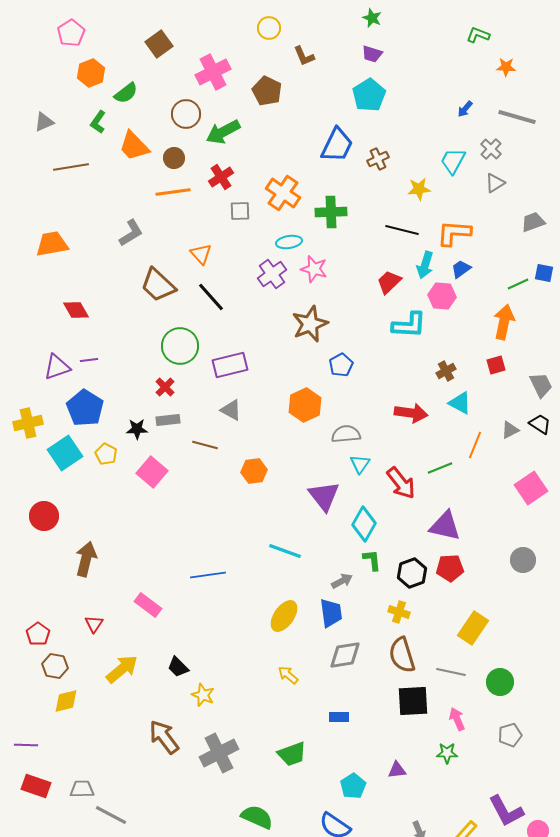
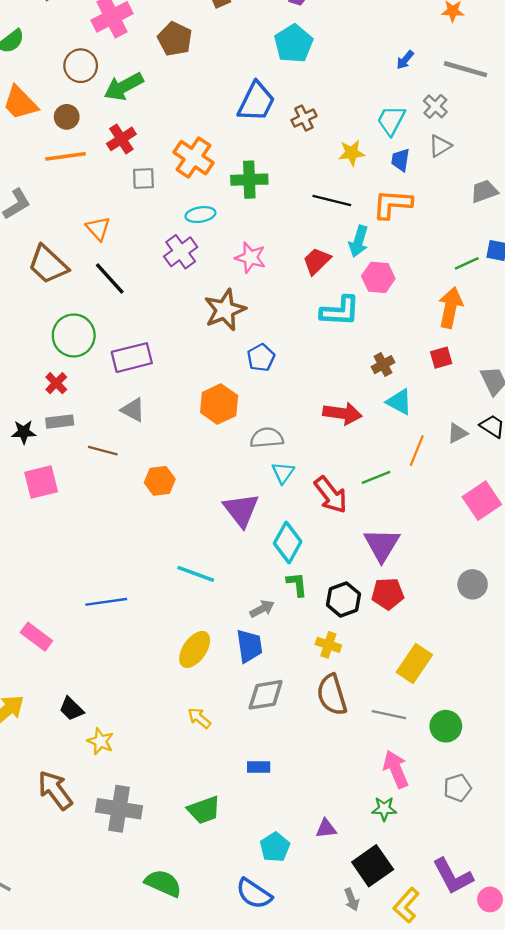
pink star: (314, 269) -> (250, 258), moved
blue trapezoid: (461, 269) -> (400, 160), moved, turned -45
pink square: (152, 472) -> (41, 482), turned 36
purple triangle: (445, 526) -> (382, 545), turned 48
black square: (413, 701) -> (373, 866), moved, turned -32
pink arrow: (457, 719) -> (396, 769), size x1.4
gray cross: (219, 753) -> (119, 809), turned 36

